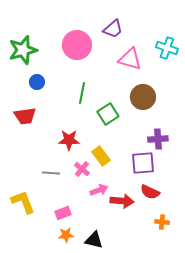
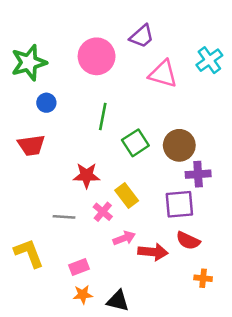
cyan cross: (167, 48) -> (209, 60), turned 35
brown circle: (143, 97) -> (179, 145), moved

